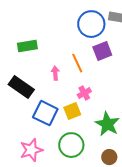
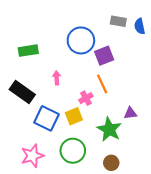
blue circle: (91, 24) -> (81, 40), moved
orange line: (77, 63) -> (102, 84), moved

